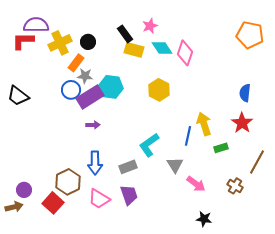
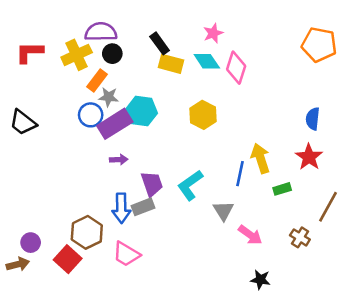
purple semicircle: (36, 25) -> (101, 32), moved
pink star: (150, 26) -> (213, 33), moved
gray rectangle: (128, 167) -> (143, 207), moved
purple trapezoid: (129, 195) -> (152, 184), moved

